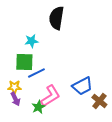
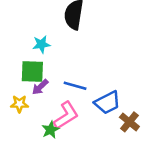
blue line: (36, 73) -> (75, 86), moved, turned 42
purple arrow: (15, 99) -> (40, 87), moved, turned 72

